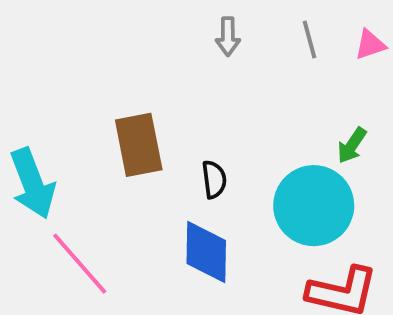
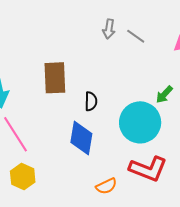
gray line: (310, 39) -> (136, 36), moved, turned -48

